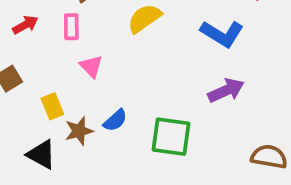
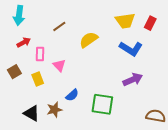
pink rectangle: (71, 27) -> (40, 54), moved
yellow rectangle: (52, 106) -> (38, 79), moved
brown star: (79, 131) -> (54, 110), moved

